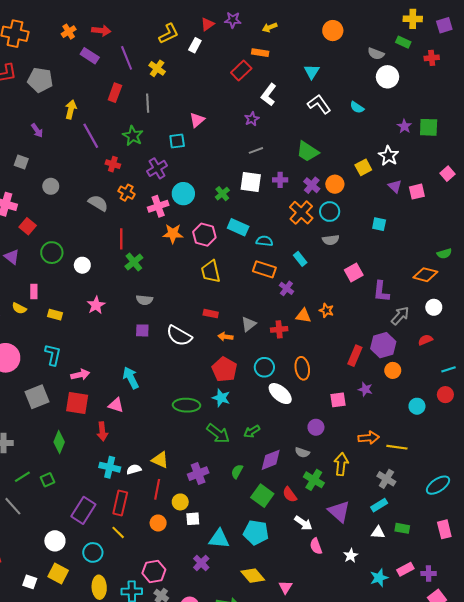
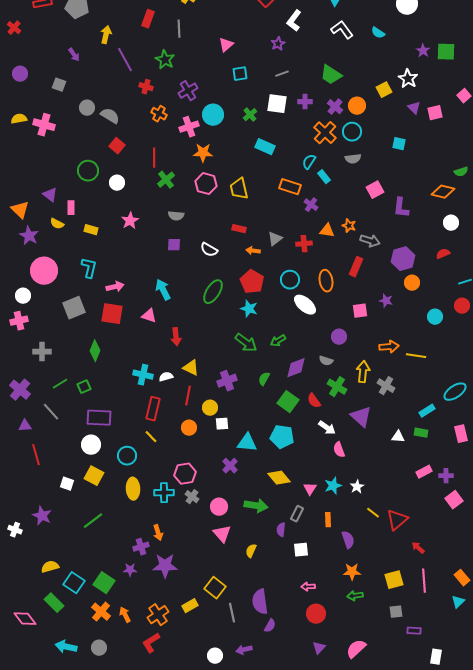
cyan square: (177, 141) -> (240, 74), moved
gray semicircle: (98, 203) -> (110, 116), moved
red square: (28, 226) -> (117, 146), moved
pink hexagon: (204, 235) -> (206, 184), moved
cyan semicircle: (264, 241) -> (309, 162), moved, turned -63
purple triangle: (12, 257) -> (50, 195), moved
gray arrow: (400, 316) -> (370, 241), moved, turned 66
white semicircle: (179, 336) -> (209, 250), size x0.7
red rectangle: (355, 356) -> (356, 267), moved
green ellipse: (187, 405) -> (213, 292), moved, turned -60
red arrow: (102, 431) -> (176, 337), moved
gray cross: (386, 479) -> (386, 386), moved
cyan rectangle: (379, 505) -> (427, 411), moved
purple rectangle: (83, 510) -> (99, 418), moved, turned 60
white star: (351, 556) -> (357, 487), moved
cyan star: (379, 578) -> (333, 486), moved

